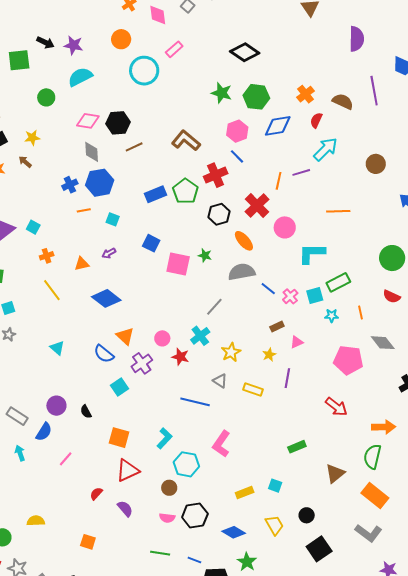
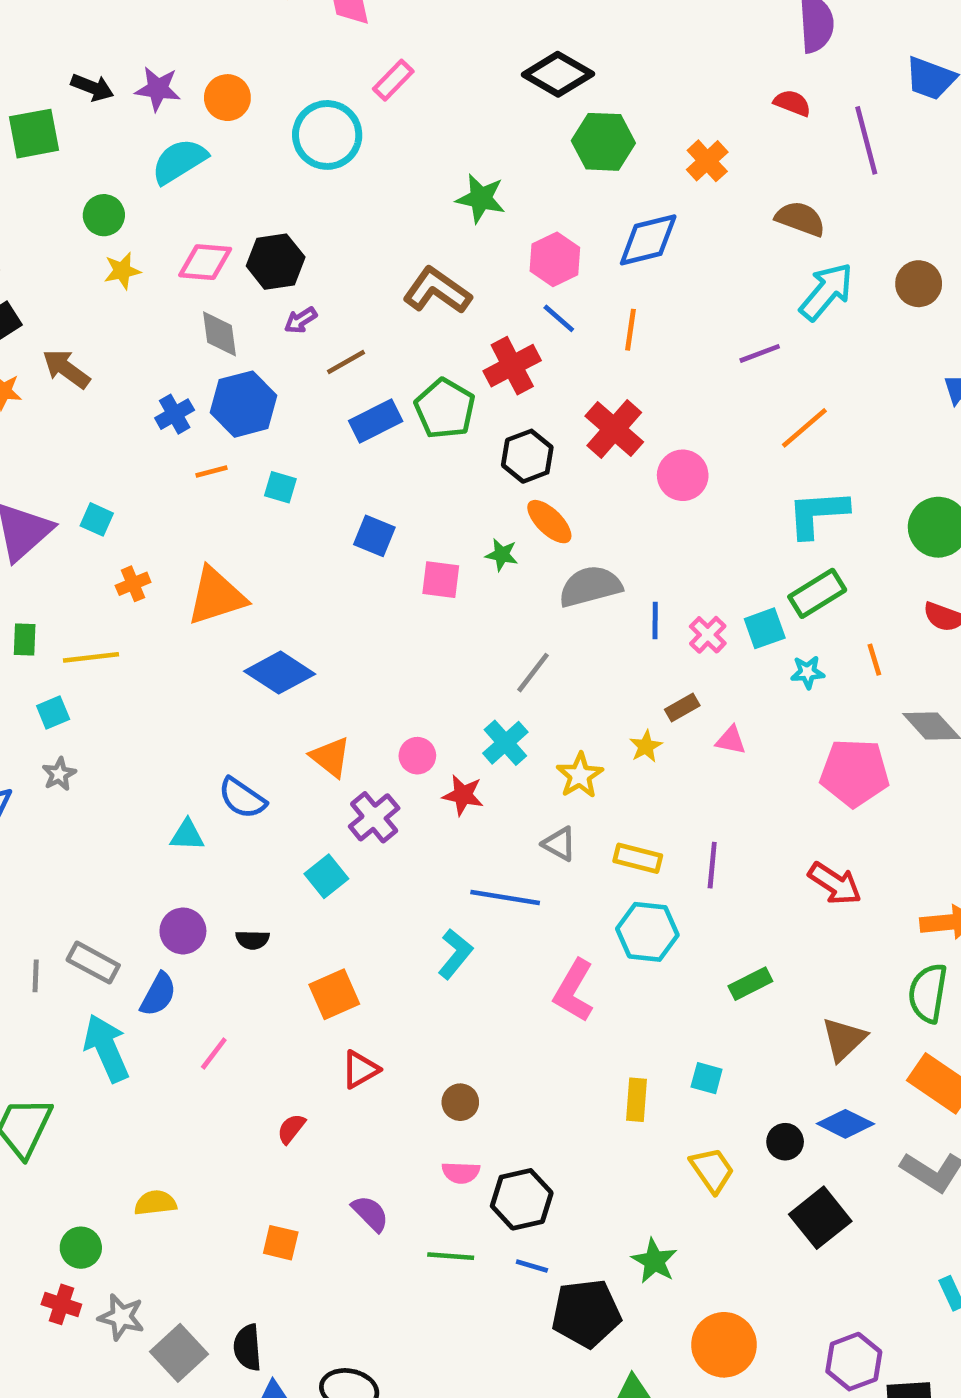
orange circle: (121, 39) -> (227, 98), moved
green star: (222, 93) -> (481, 199), moved
green hexagon: (256, 97) -> (603, 142), moved
brown semicircle: (343, 101) -> (800, 219), moved
red semicircle: (316, 120) -> (792, 103), moved, turned 91
yellow star: (32, 138) -> (122, 271), moved
brown line: (134, 147) -> (346, 362), moved
cyan arrow: (326, 149) -> (826, 292), moved
brown arrow: (25, 162) -> (66, 369), size x1.5
brown circle: (376, 164) -> (919, 284), moved
purple line: (301, 172) -> (760, 353), moved
orange line: (279, 181) -> (630, 330), moved
orange line: (338, 211) -> (804, 428), turned -35
orange ellipse: (244, 241) -> (549, 522), moved
purple arrow: (109, 253) -> (301, 320), moved
cyan L-shape: (312, 253) -> (818, 514), moved
orange triangle: (82, 264) -> (216, 596), size x1.8
pink square: (178, 264) -> (441, 580), size x0.7
blue line: (268, 289) -> (655, 621), turned 56
yellow line: (52, 290) -> (91, 657), moved, turned -55
pink triangle: (297, 342) -> (731, 740), turned 40
cyan triangle: (57, 348) -> (187, 835), moved, turned -35
blue semicircle: (104, 354) -> (242, 798), moved
yellow star: (269, 355) -> (646, 746), moved
purple line: (287, 378) -> (712, 865), moved
black semicircle: (86, 412) -> (252, 940), turned -56
orange square: (119, 438) -> (334, 994), turned -35
cyan L-shape: (165, 438) -> (455, 954), moved
cyan arrow: (20, 453) -> (106, 1048), size x1.8
cyan hexagon: (186, 464) -> (647, 932), moved
red triangle: (128, 470) -> (360, 1069), size x0.7
yellow rectangle: (245, 492) -> (636, 1100), turned -60
purple semicircle: (125, 509) -> (370, 1213), moved
black hexagon: (195, 515) -> (522, 1199), moved
blue diamond: (234, 532) -> (845, 1124), moved

